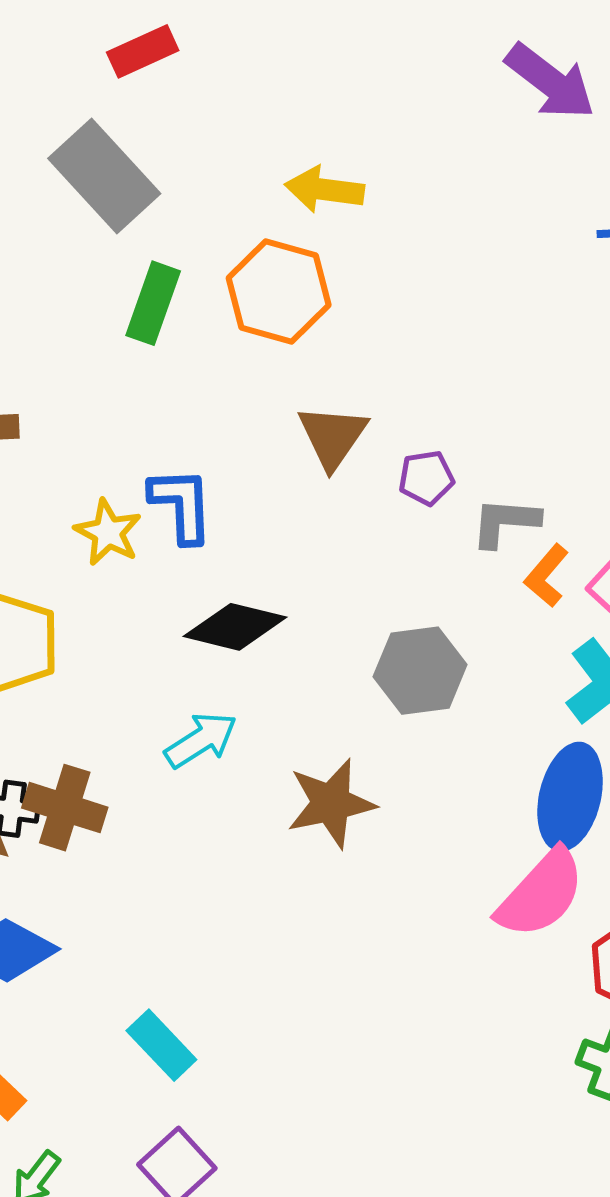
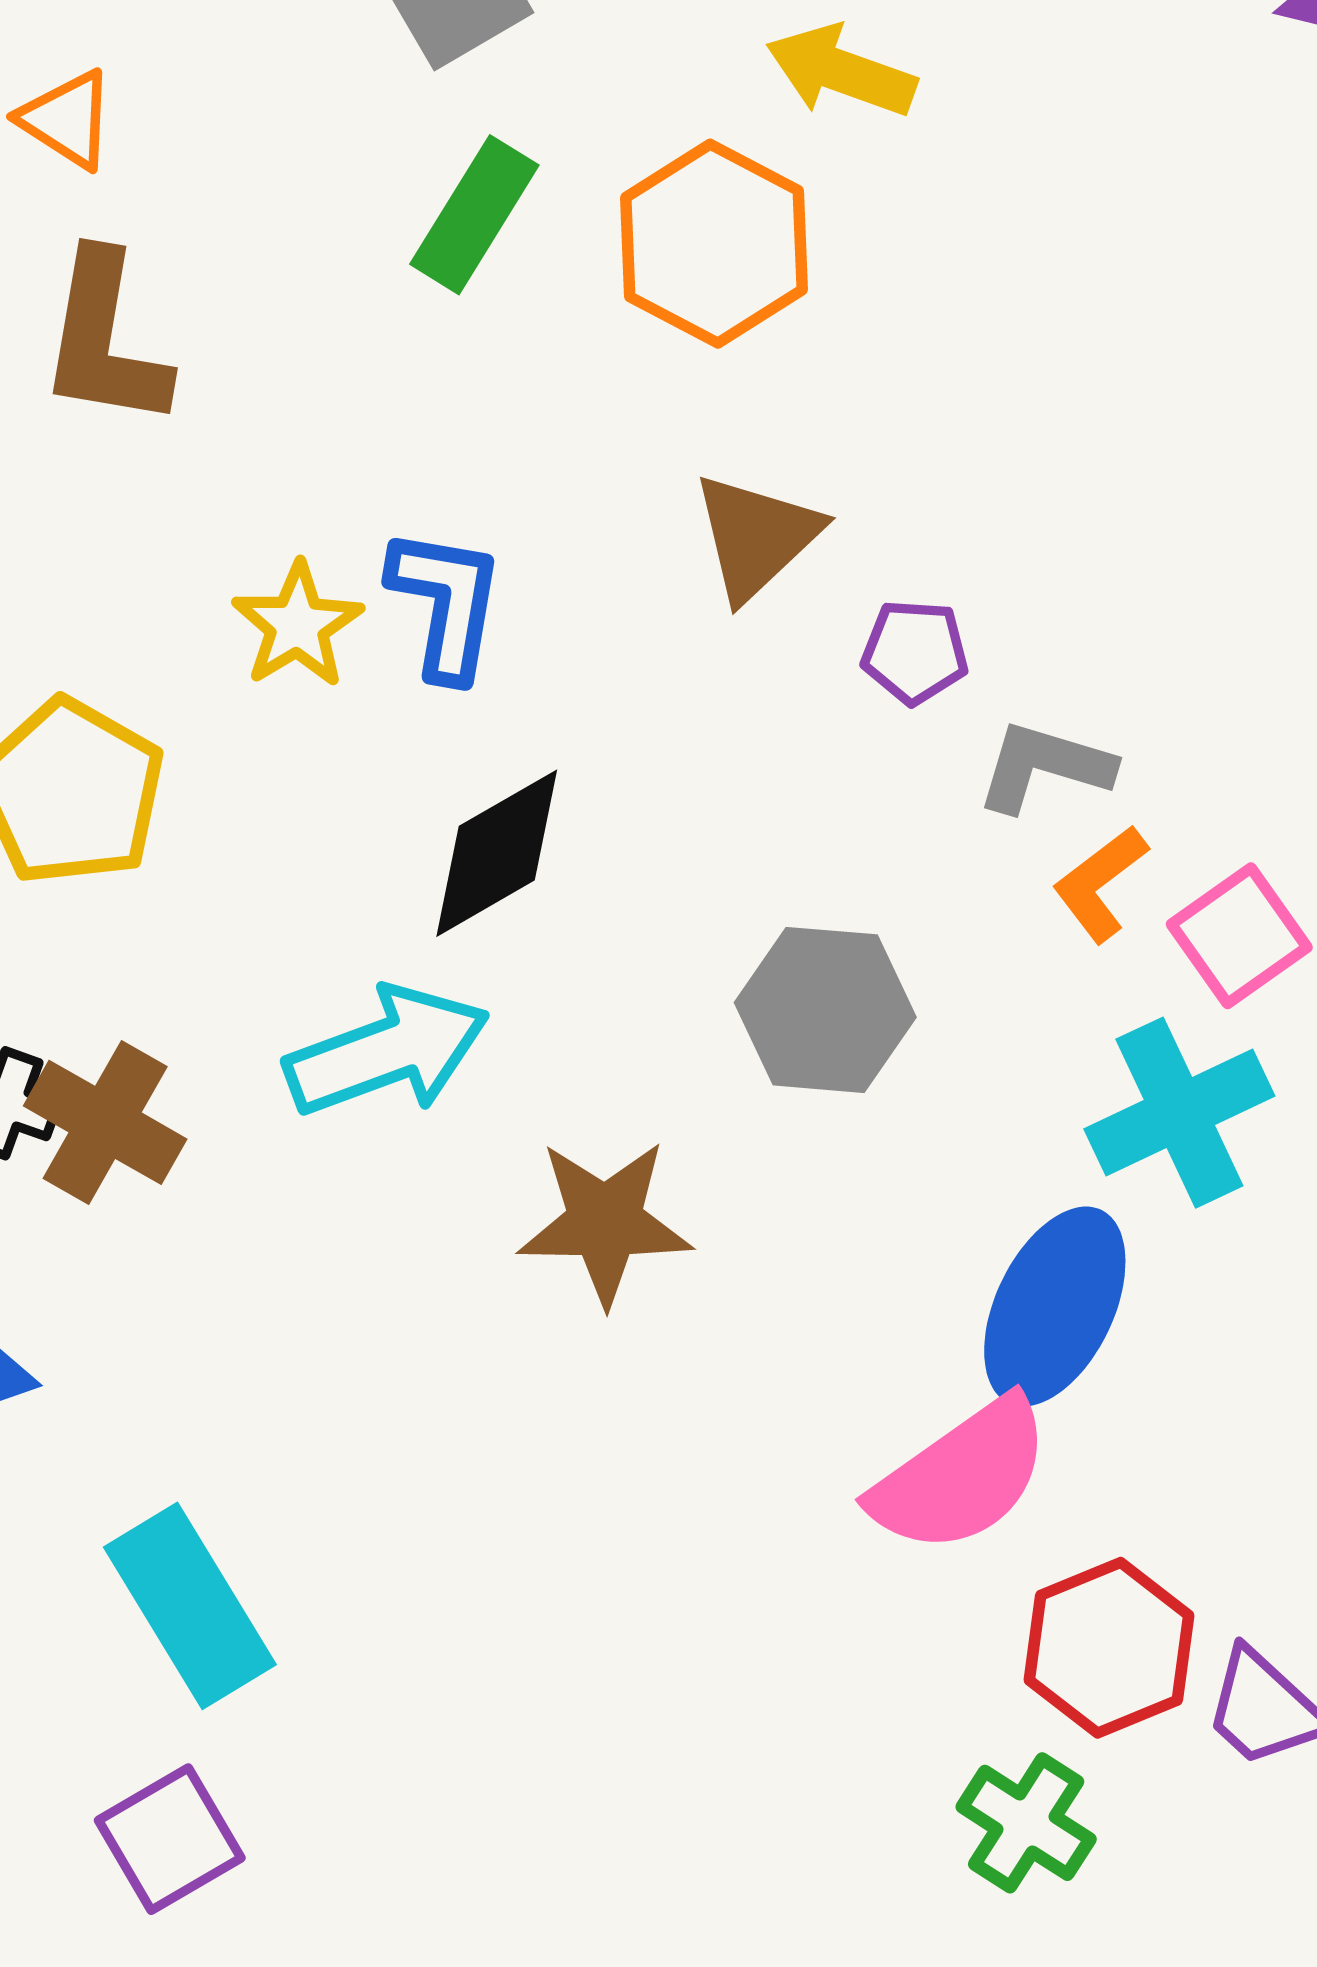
black diamond: (235, 627) -> (497, 853), turned -56
cyan arrow: (201, 740) -> (387, 1051), size x1.4
cyan rectangle: (161, 1045) -> (190, 1606), size x1.4

